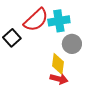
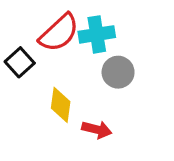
yellow diamond: (58, 64) -> (61, 105), moved

